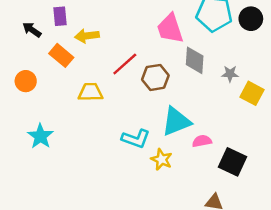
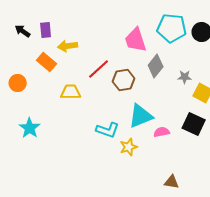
black arrow: (32, 30) -> (23, 31), moved
gray diamond: (195, 60) -> (156, 66), turned 35
yellow star: (162, 159) -> (129, 147), turned 30
black square: (232, 162) -> (194, 124), moved

